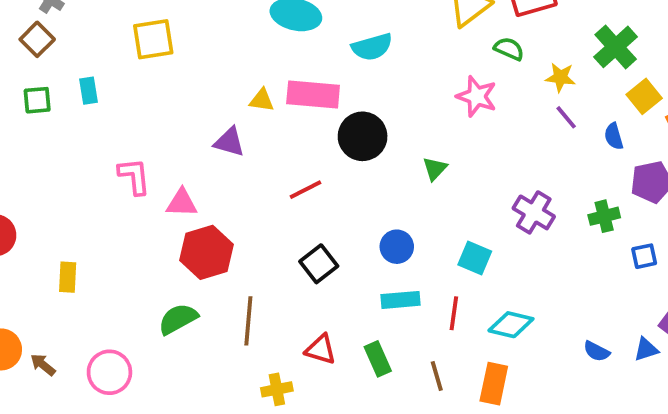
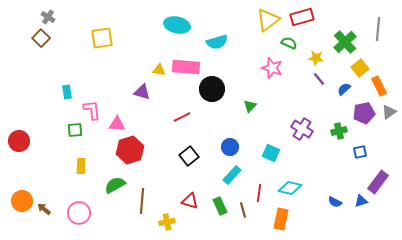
cyan rectangle: (89, 91) -> (67, 92), moved
green square: (37, 100) -> (75, 130), moved
blue semicircle: (614, 136) -> (344, 89), turned 64
yellow rectangle: (68, 277) -> (81, 166), moved
cyan rectangle: (401, 300) -> (232, 175), turned -42
red line: (454, 313) -> (259, 193), moved
brown line: (248, 321) -> (142, 201), moved
brown line: (437, 376) -> (243, 210), moved

